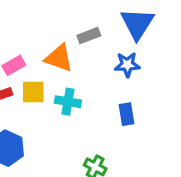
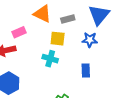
orange triangle: (59, 58) -> (42, 14), moved
yellow square: (33, 92) -> (58, 39), moved

